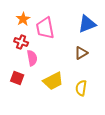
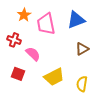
blue triangle: (87, 24) -> (76, 20), moved
red cross: (21, 42) -> (14, 40), moved
pink semicircle: (32, 58) -> (33, 54), turned -35

